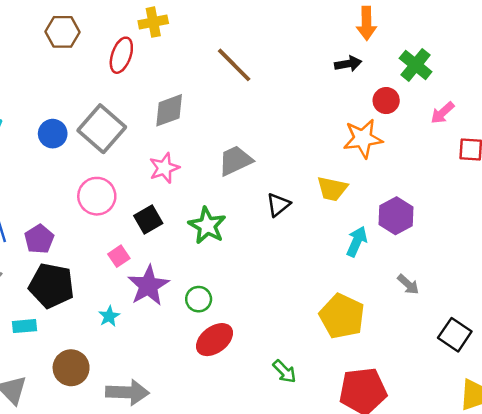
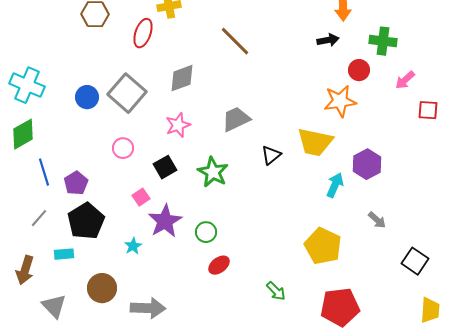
green cross: (416, 65) -> (383, 41), turned -32
yellow trapezoid: (332, 189) -> (315, 142), size x1.4
pink circle: (97, 196) -> (123, 148), size x0.7
black pentagon: (51, 286) -> (86, 221), turned 30
red ellipse: (215, 340) -> (219, 265), size x0.7

